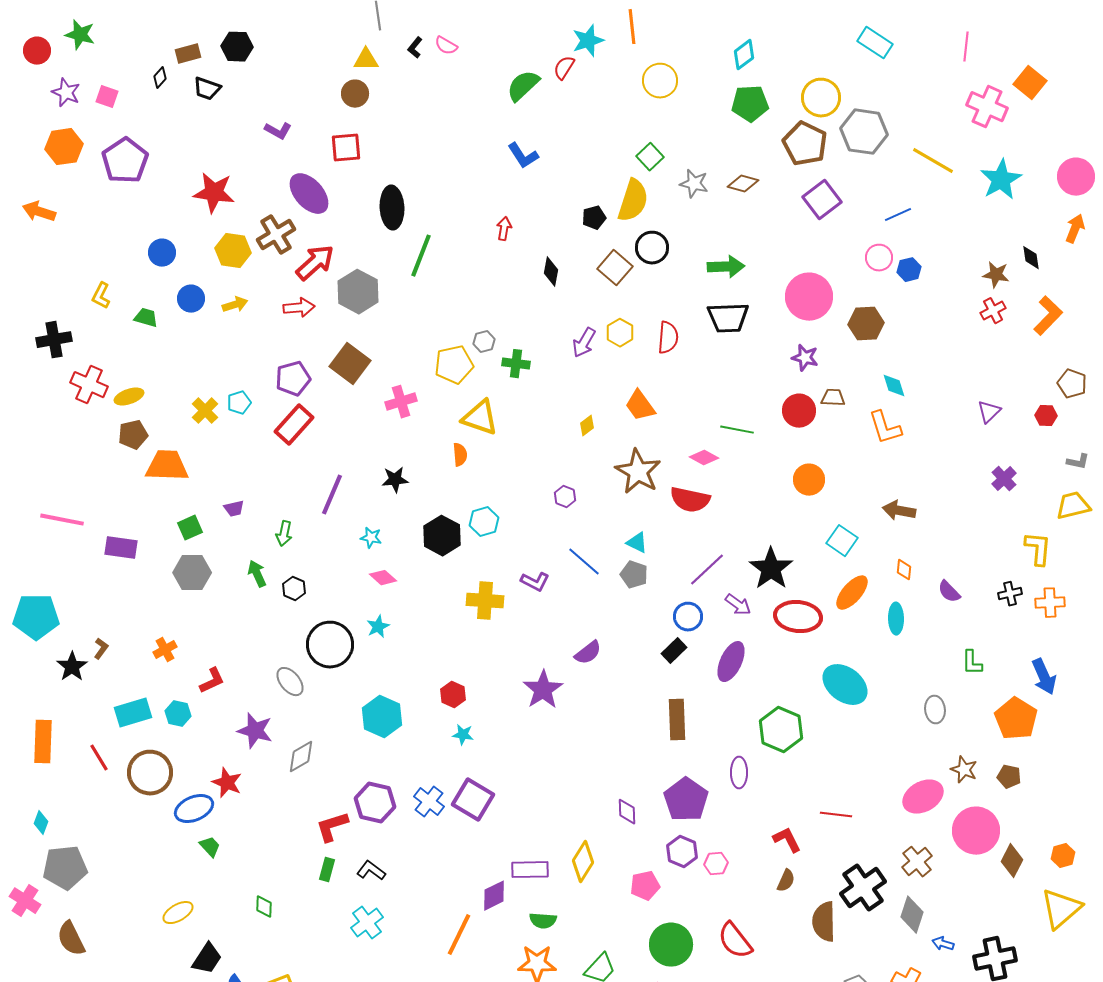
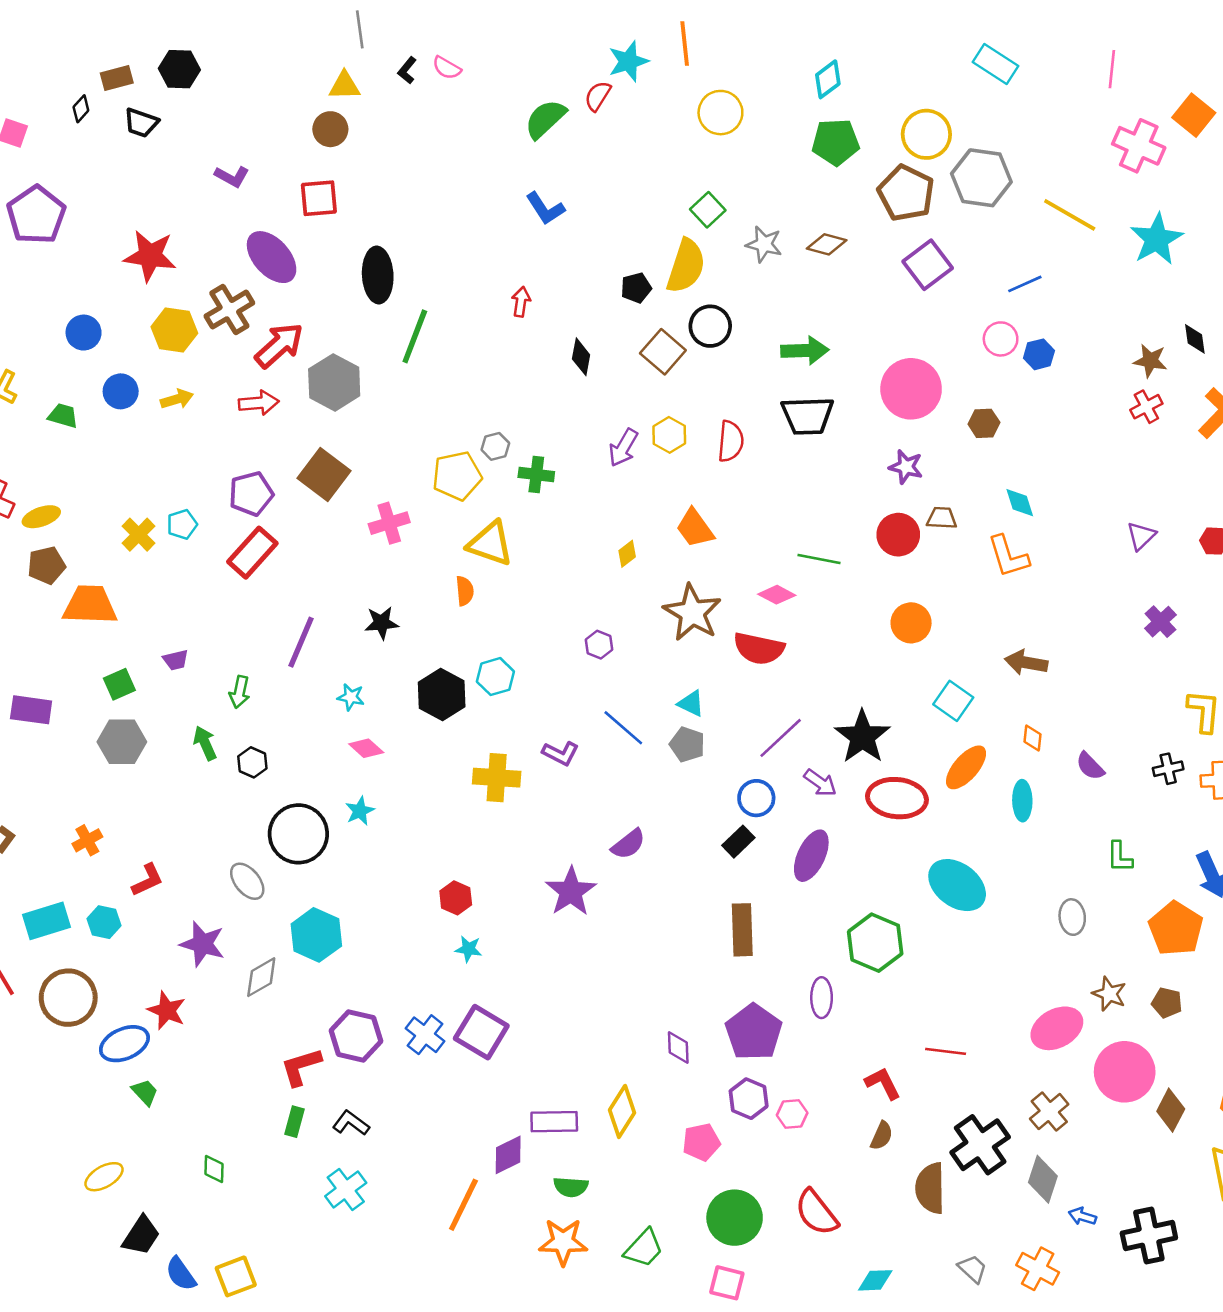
brown hexagon: (866, 324) -> (984, 423), size x0.7
cyan hexagon: (382, 717) -> (316, 935), moved

